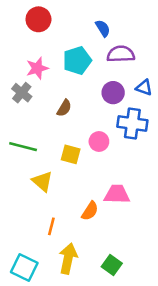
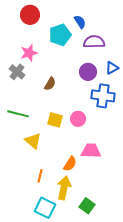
cyan pentagon: (77, 60) -> (60, 35), moved
blue triangle: (144, 87) -> (112, 68), turned -48
pink circle: (99, 142) -> (78, 119), moved
yellow arrow: (68, 259) -> (64, 188), moved
cyan square: (24, 268) -> (45, 208), moved

